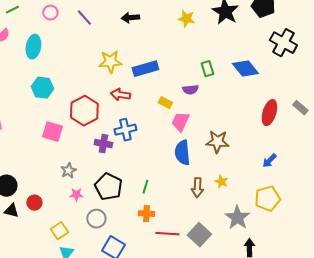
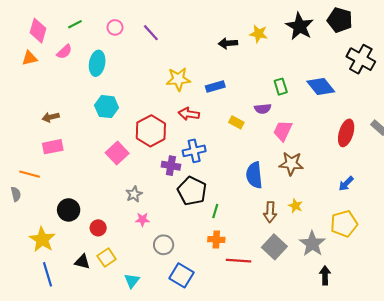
black arrow: (130, 18) -> (228, 43), moved
blue rectangle: (145, 69) -> (215, 87), size x0.7
pink trapezoid: (180, 122) -> (283, 131), moved
pink square: (52, 132) -> (117, 153), turned 30
black pentagon: (108, 187) -> (192, 191), moved
black triangle: (11, 211) -> (82, 262), moved
yellow square: (59, 231) -> (107, 257), moved
gray square: (199, 235) -> (274, 247), moved

